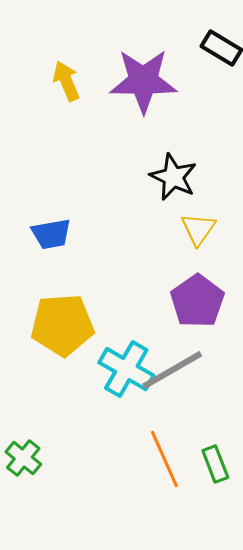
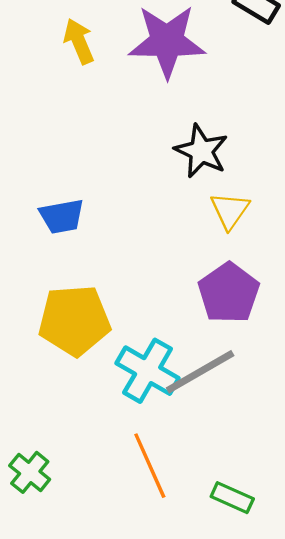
orange line: (164, 459) -> (150, 466), moved
green rectangle: (215, 464) -> (232, 498), moved, turned -45

